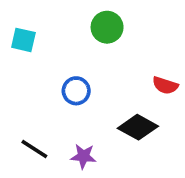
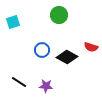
cyan square: (23, 40) -> (13, 22), turned -32
black diamond: (138, 127) -> (67, 57), moved

